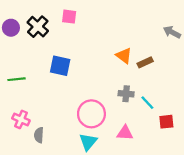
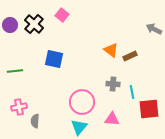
pink square: (69, 17) -> (62, 15), turned 32
cyan line: (147, 103) -> (132, 92), turned 32
pink cross: (21, 119) -> (19, 107), turned -35
red square: (166, 122) -> (149, 109), size x1.5

